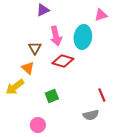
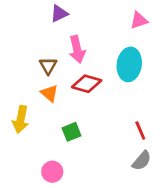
cyan ellipse: (83, 37) -> (129, 64), moved
orange triangle: (28, 68) -> (50, 93), moved
yellow arrow: (15, 87) -> (21, 119), turned -42
gray semicircle: (91, 115) -> (142, 161), moved, turned -35

